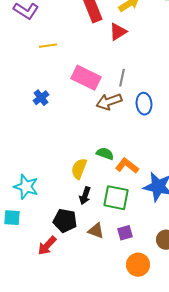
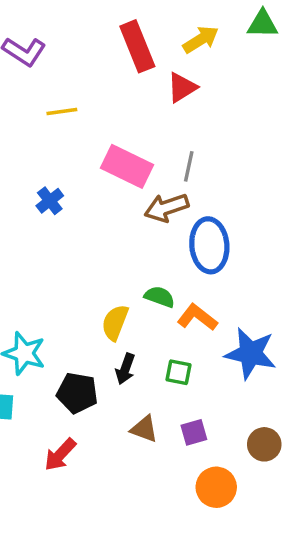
blue ellipse: (144, 104) -> (209, 245), moved, size x1.4
green square: (116, 198) -> (178, 372), size x0.6
black pentagon: (65, 221) -> (77, 393), moved

